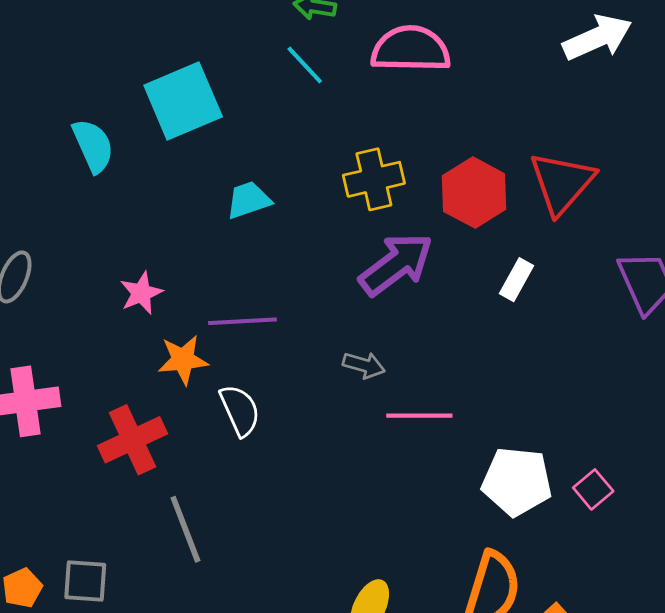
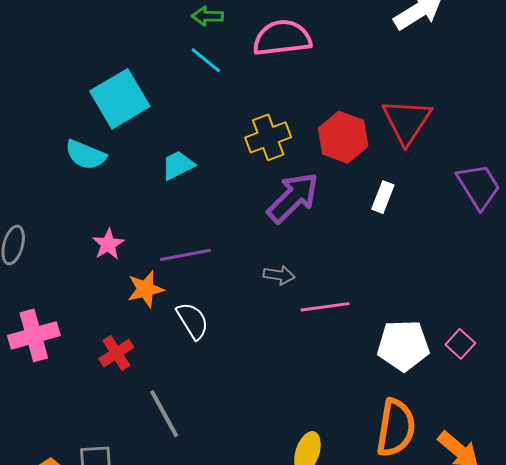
cyan semicircle: (93, 146) -> (86, 155), moved, turned 144
red cross: (133, 440) -> (116, 353), size x0.7

